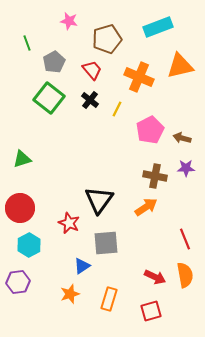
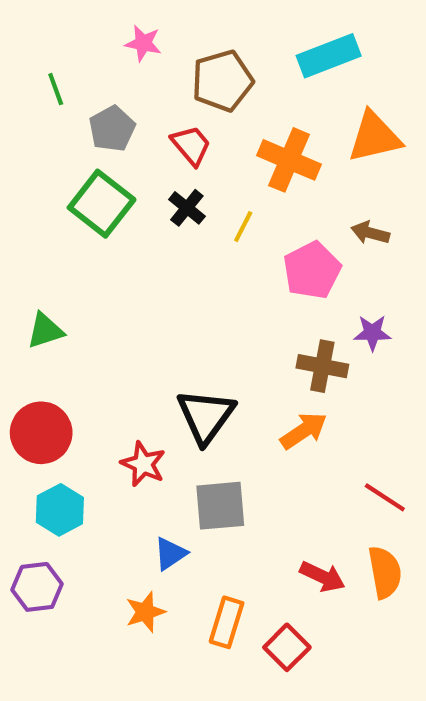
brown arrow: (182, 138) -> (370, 233), moved
purple star: (186, 168) -> (372, 333), moved
red line: (185, 239) -> (385, 497), turned -35
red square: (151, 311) -> (287, 647), moved, turned -30

